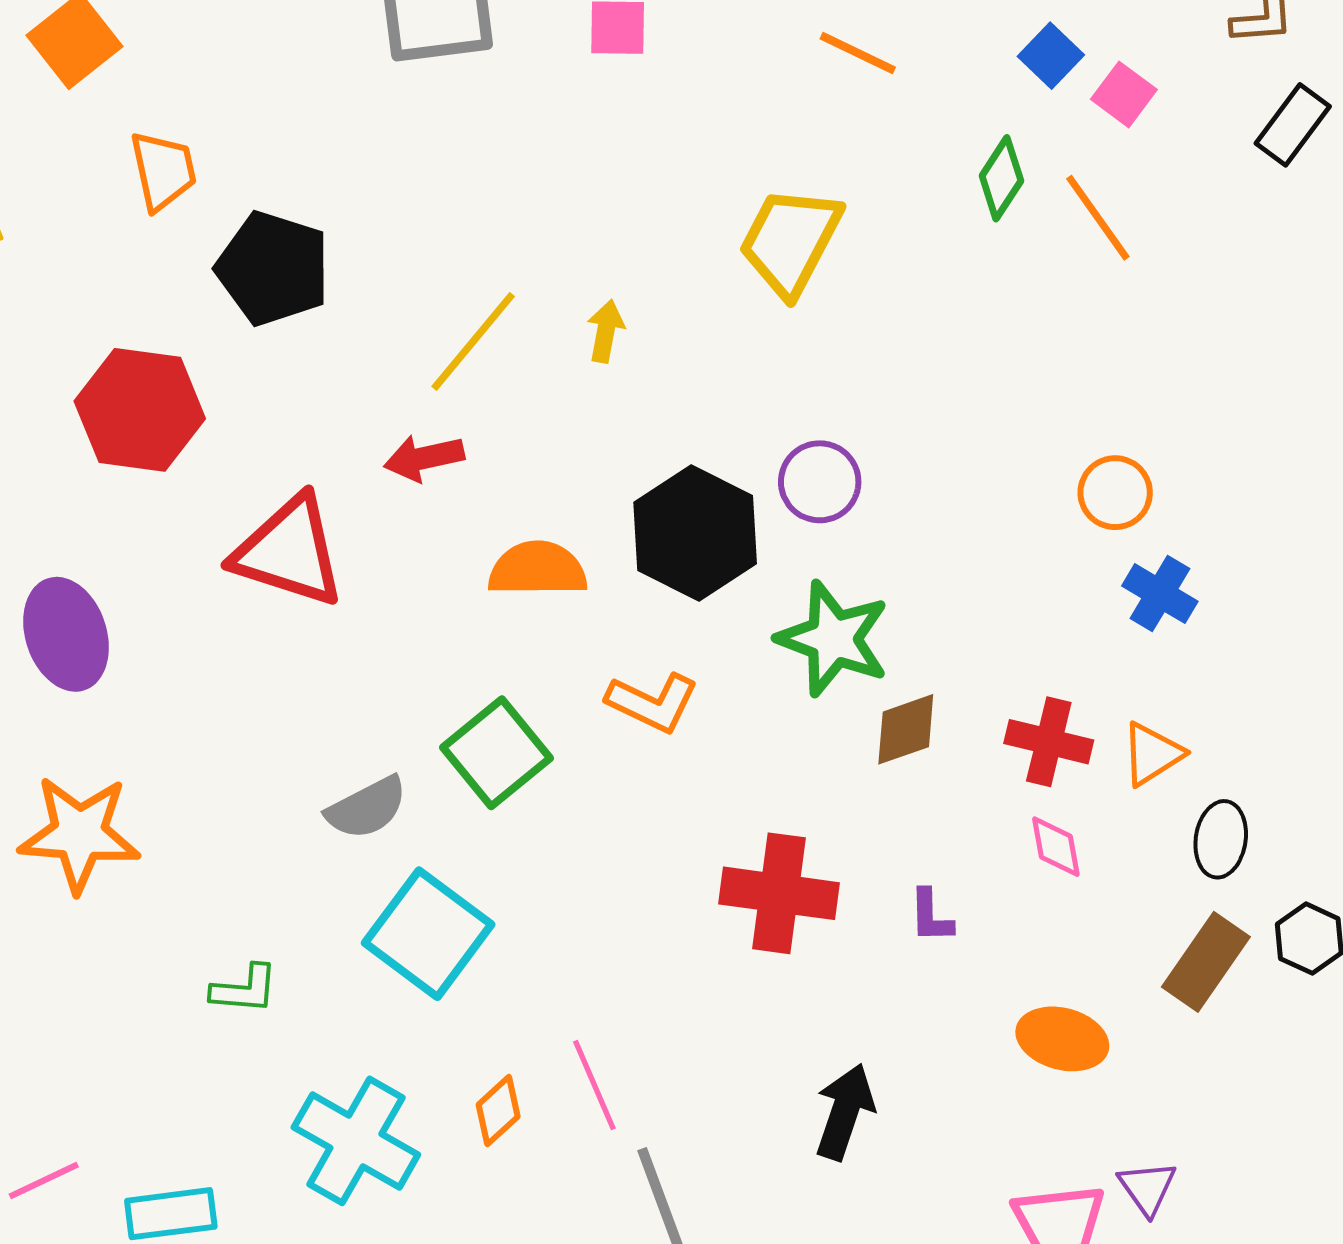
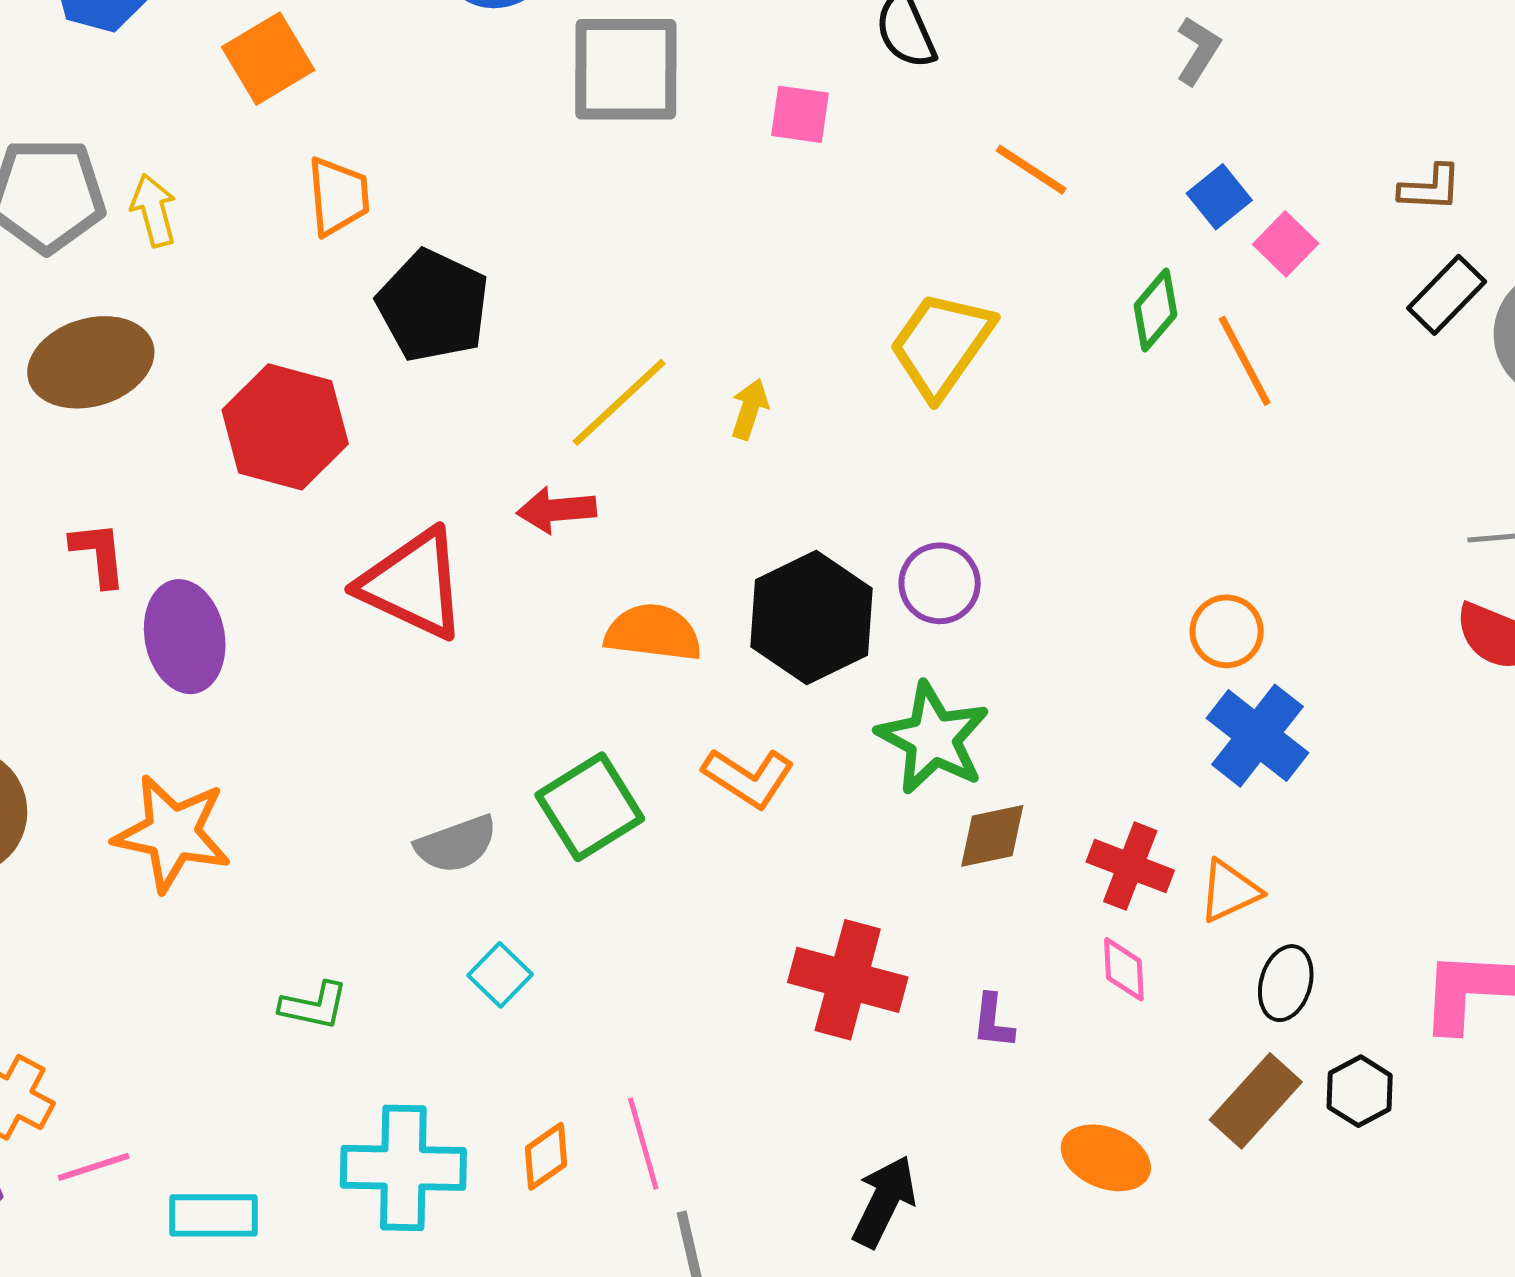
blue cross: (1160, 594) -> (1257, 736), size x1.4
cyan square: (428, 934) -> (500, 975), size x0.5
cyan cross: (356, 1141) -> (403, 1168), turned -36

